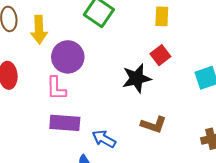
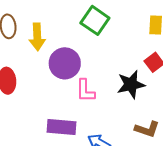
pink L-shape: (56, 88) -> (85, 91), moved

